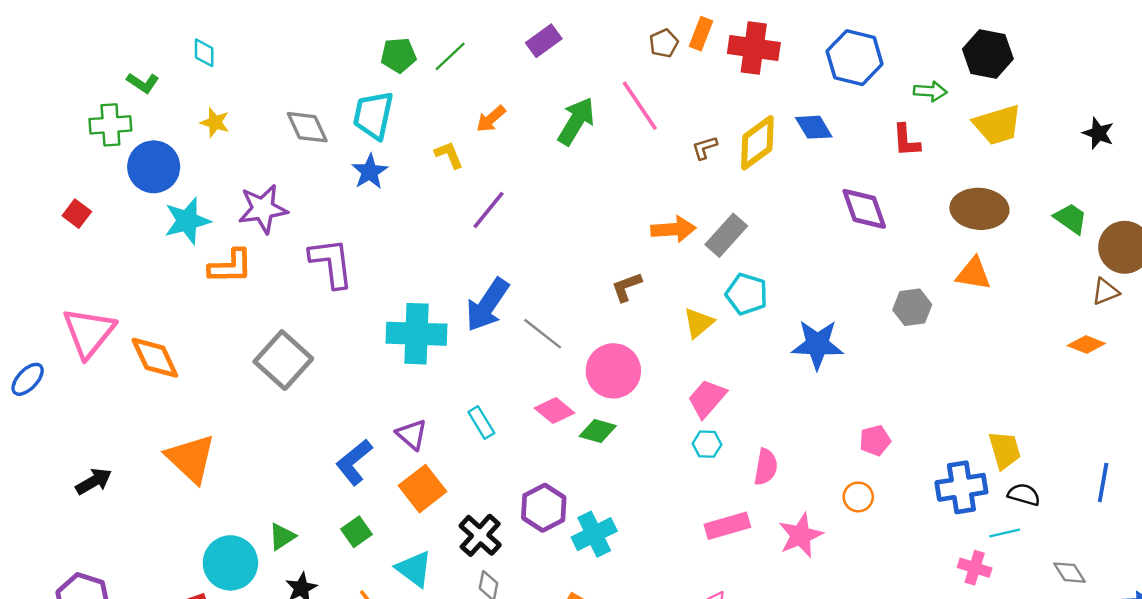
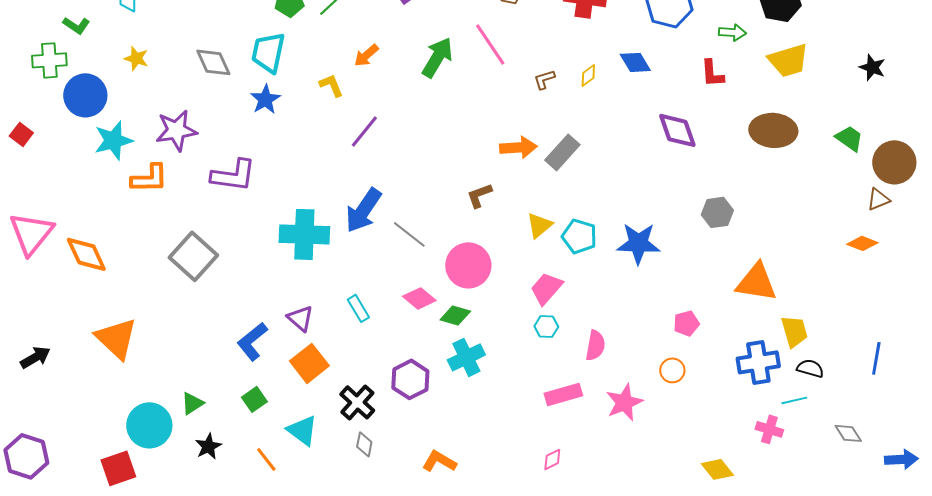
yellow diamond: (757, 143) -> (588, 75), size x0.5
purple L-shape: (331, 263) -> (233, 175), turned 105
orange triangle: (973, 274) -> (756, 282), moved, size x1.4
cyan pentagon: (747, 294) -> (579, 236), moved
cyan cross: (594, 534) -> (466, 357), moved

